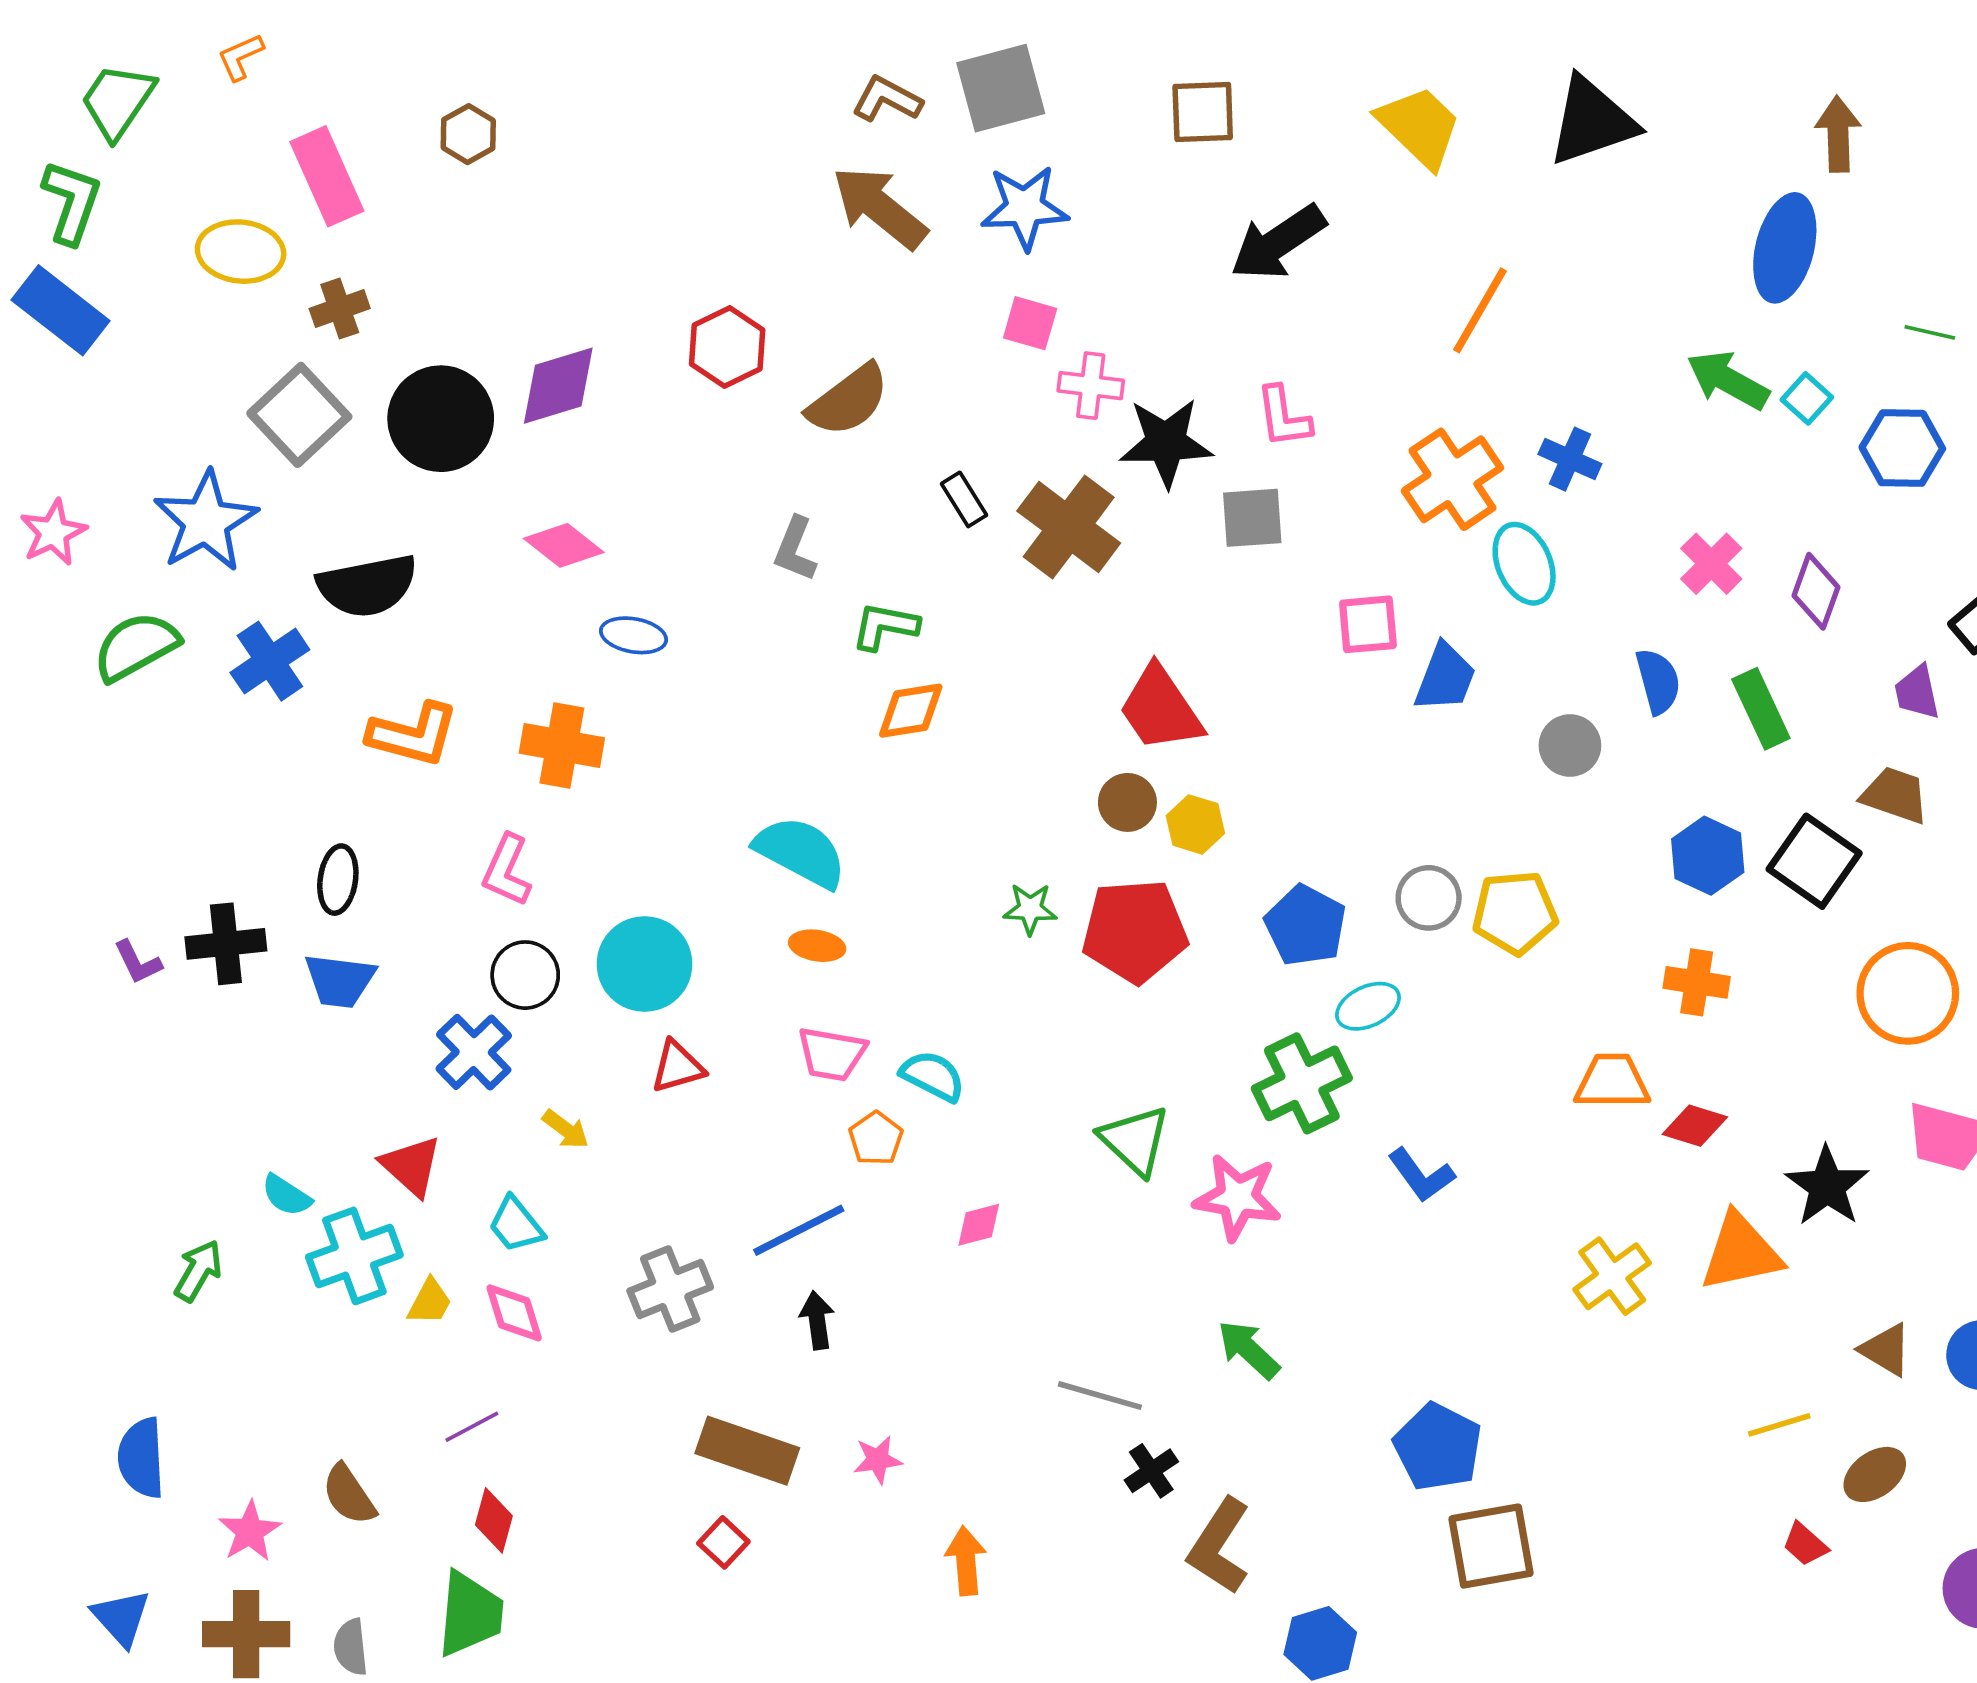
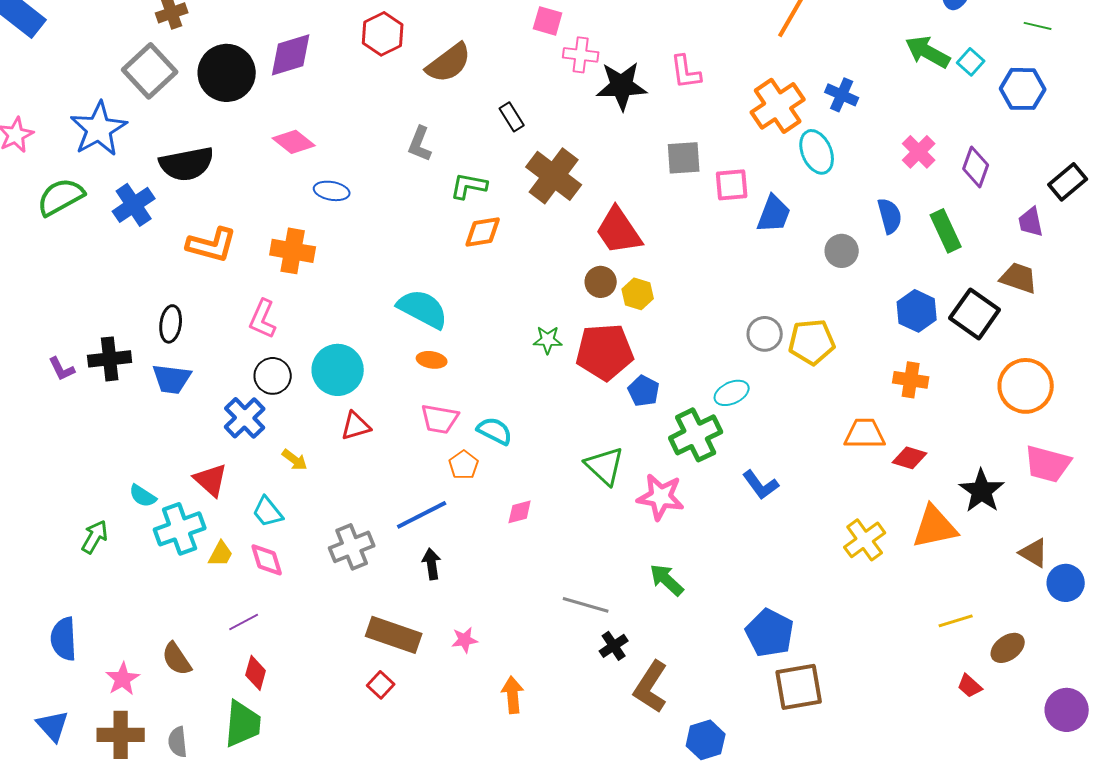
gray square: (1252, 518) -> (684, 158), moved
brown cross: (1069, 527) -> (554, 176), moved
blue pentagon: (1306, 925) -> (644, 391), moved, size x0.7
brown triangle: (1886, 1350) -> (1034, 553), moved

